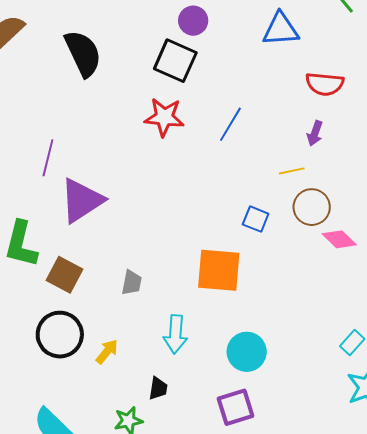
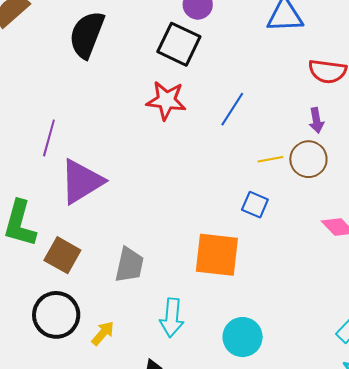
black semicircle: (83, 53) -> (87, 35), turned -135
purple arrow: (315, 133) -> (316, 120), turned -30
yellow line: (292, 171) -> (270, 159), moved
brown circle: (312, 207) -> (308, 159), moved
gray trapezoid: (132, 283) -> (129, 265), size x1.4

